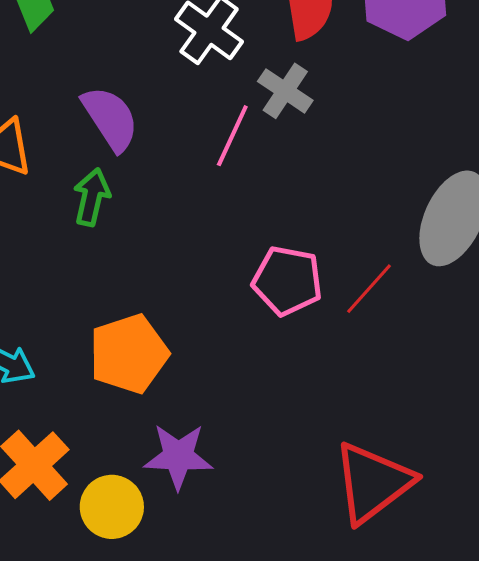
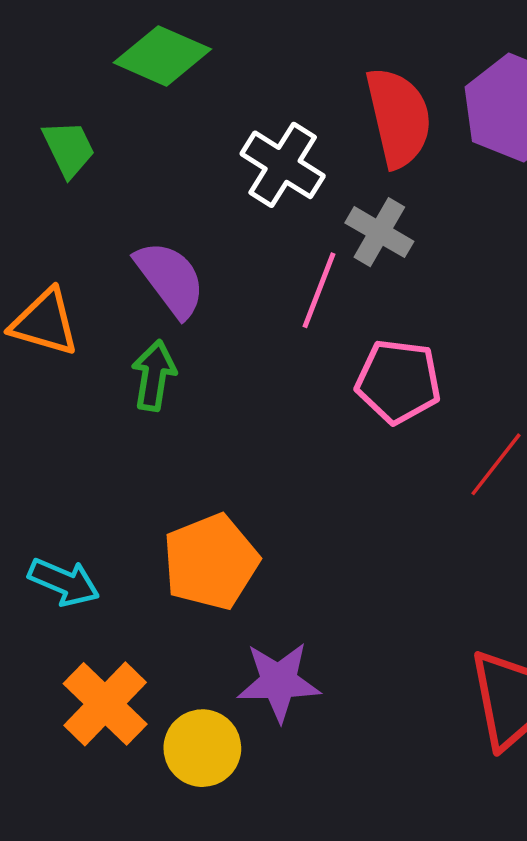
pink pentagon: (287, 281) -> (398, 381), moved

